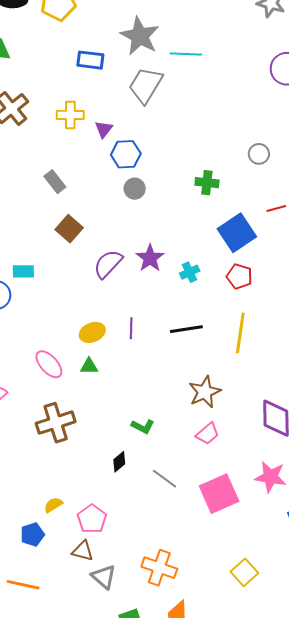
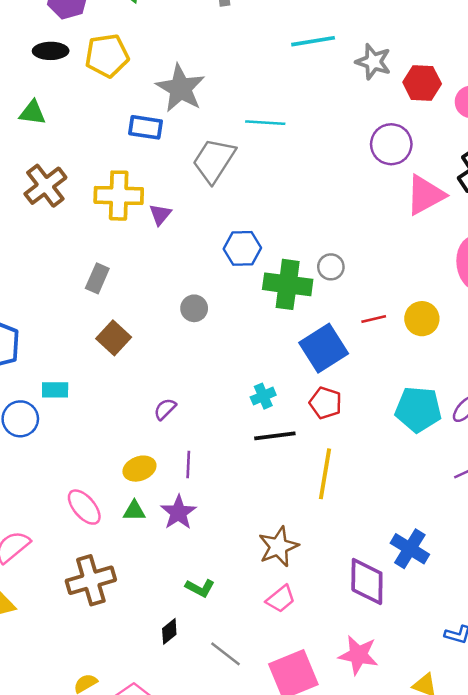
gray star: (140, 36) -> (181, 88), moved
yellow cross: (70, 115) -> (119, 196), size x1.4
blue hexagon: (126, 154) -> (242, 248), moved
gray circle: (259, 154) -> (331, 267), moved
gray rectangle: (55, 182) -> (97, 278), turned 60
green cross: (207, 183) -> (288, 284), size x1.6
gray circle: (135, 189) -> (194, 308), moved
purple star: (150, 258) -> (178, 512), moved
purple semicircle: (108, 264) -> (165, 409), moved, size x0.6
black line: (186, 329) -> (275, 436), moved

